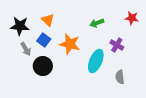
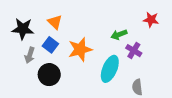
green arrow: (97, 23) -> (119, 35), moved
orange star: (70, 44) -> (80, 49), turned -30
gray arrow: (26, 49) -> (30, 55), turned 48

